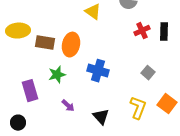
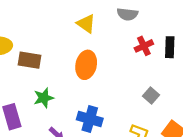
orange ellipse: (71, 45) -> (86, 65), moved
blue cross: (98, 71) -> (90, 119), moved

